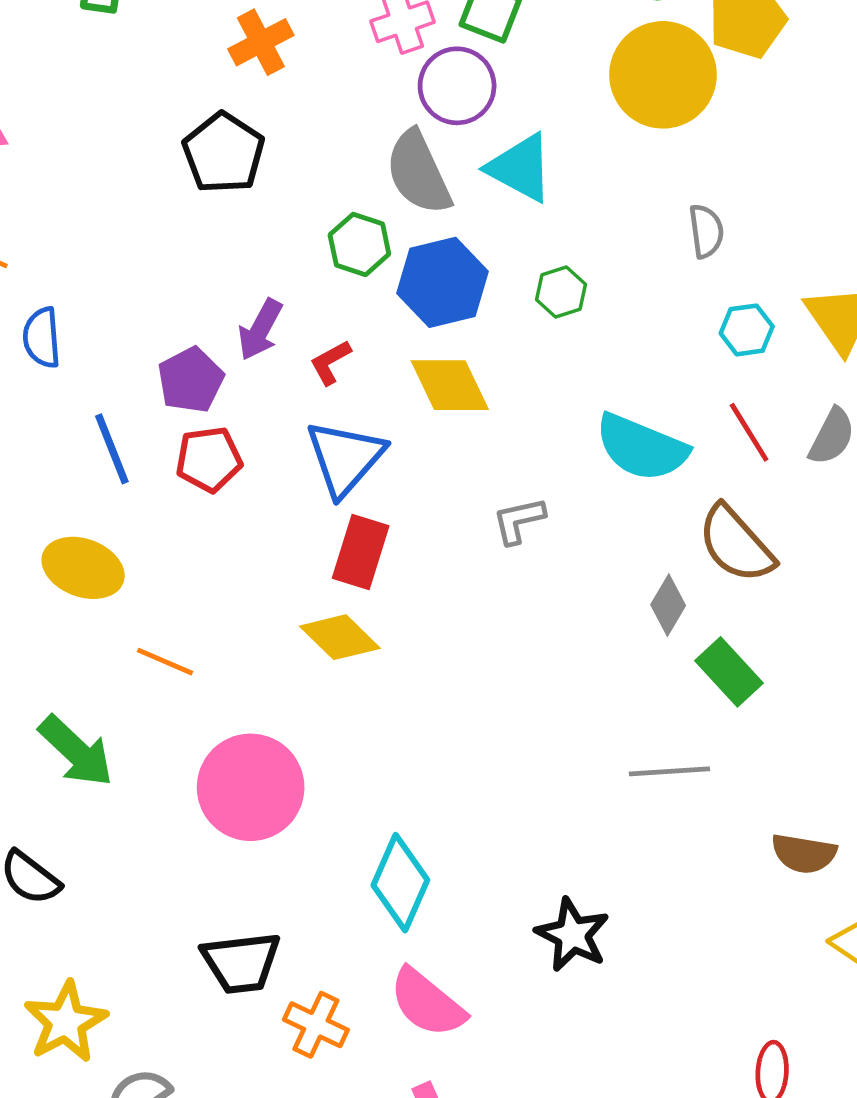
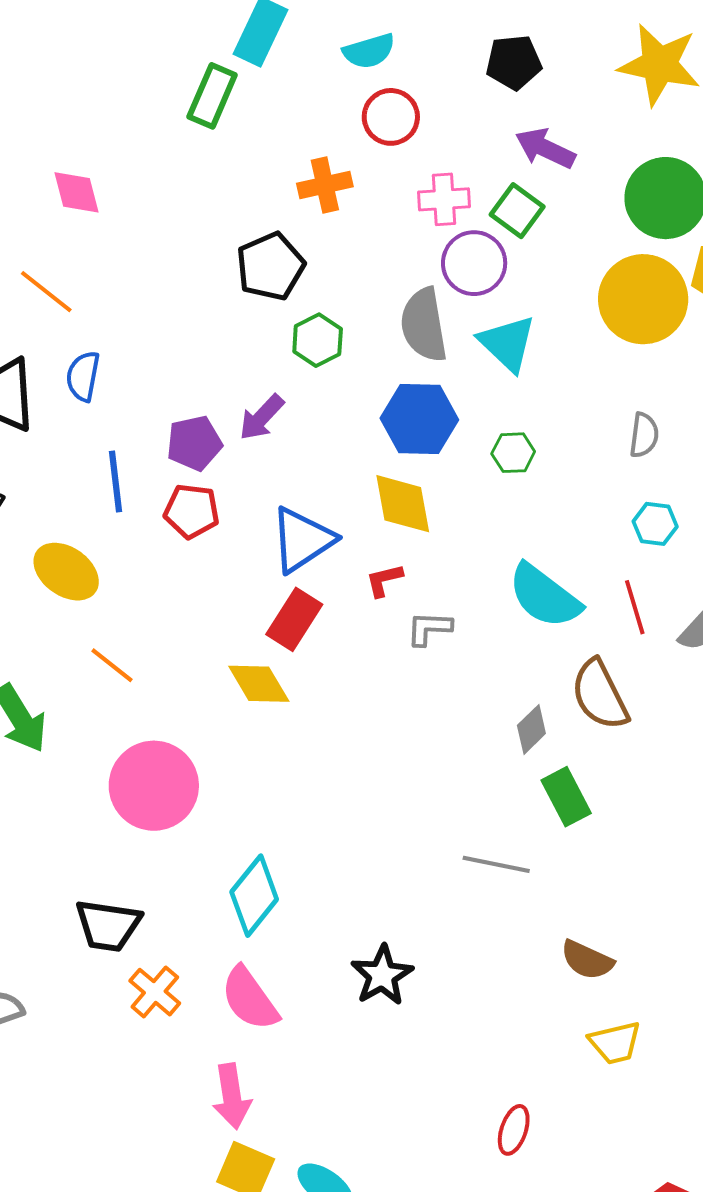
green hexagon: (359, 244) -> (318, 340), moved
red L-shape: (330, 362) -> (384, 580), moved

